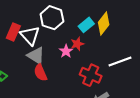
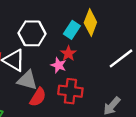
red semicircle: (40, 73) -> (38, 97), turned -108
red cross: (91, 75) -> (70, 91), moved

